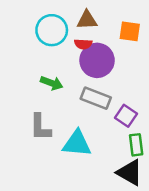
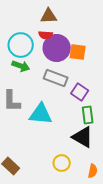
cyan circle: (52, 30) -> (21, 45), moved
orange square: (130, 31) -> (78, 52), moved

